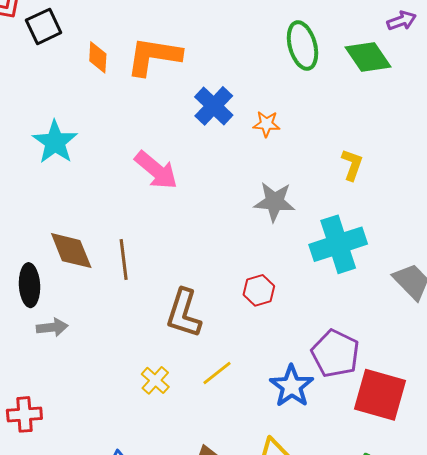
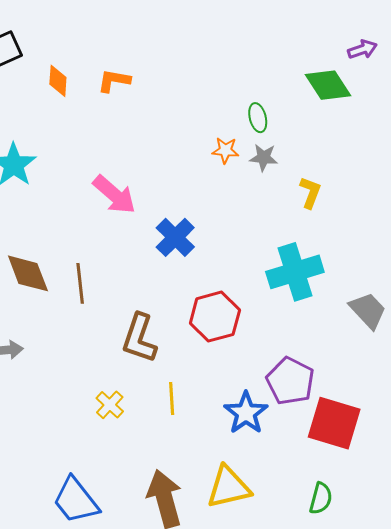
green ellipse: (302, 45) -> (258, 118), moved, size x0.6
orange L-shape: (154, 56) -> (114, 81), size x0.6
blue cross: (214, 106) -> (175, 237), moved
gray star: (274, 202) -> (264, 158), moved, size x0.7
red hexagon: (259, 290) -> (215, 317), size x1.6
yellow line: (217, 373) -> (172, 398), turned -56

